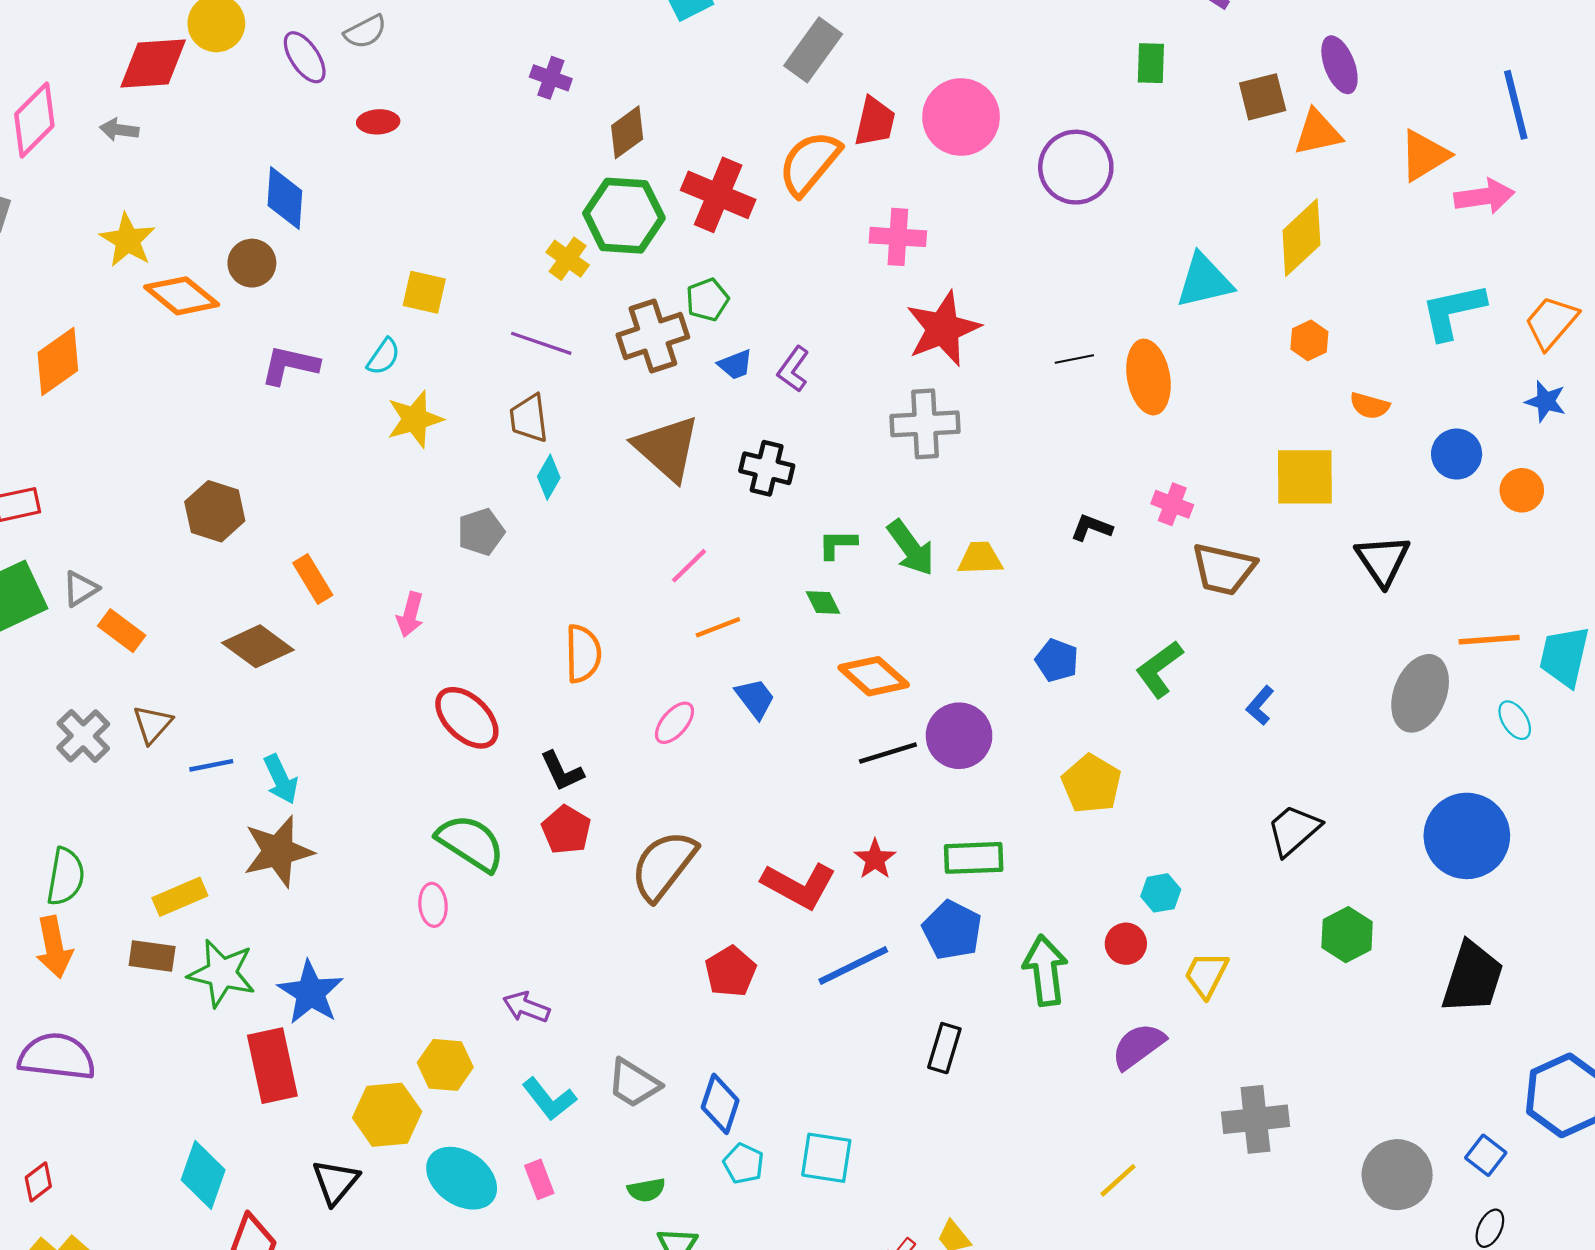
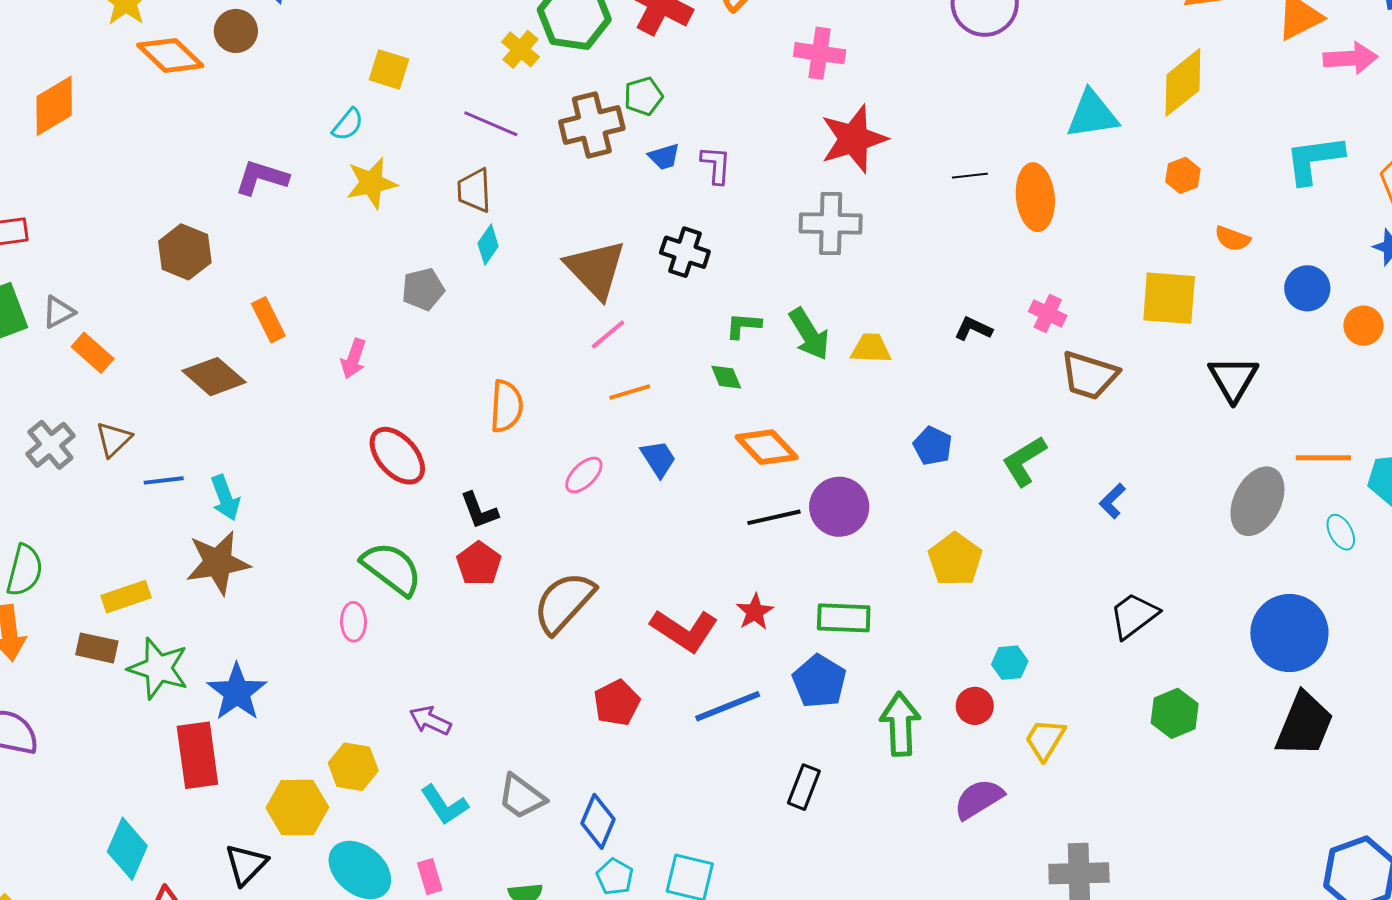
purple L-shape: (290, 365) -> (262, 178), moved
purple L-shape: (793, 369) -> (716, 165), turned 144
brown triangle: (667, 448) -> (596, 269), moved
black trapezoid: (1473, 978) -> (1304, 724), moved

